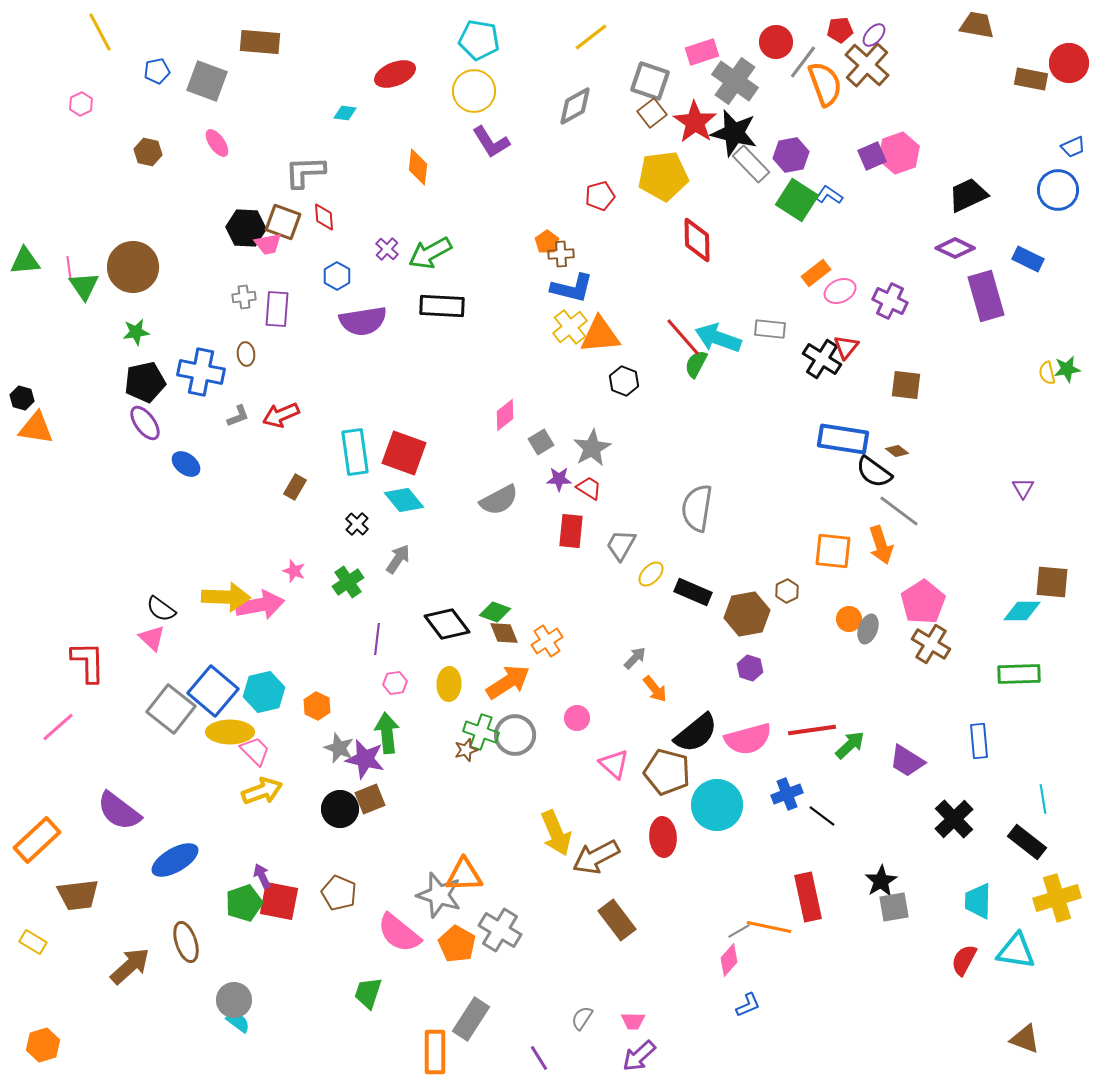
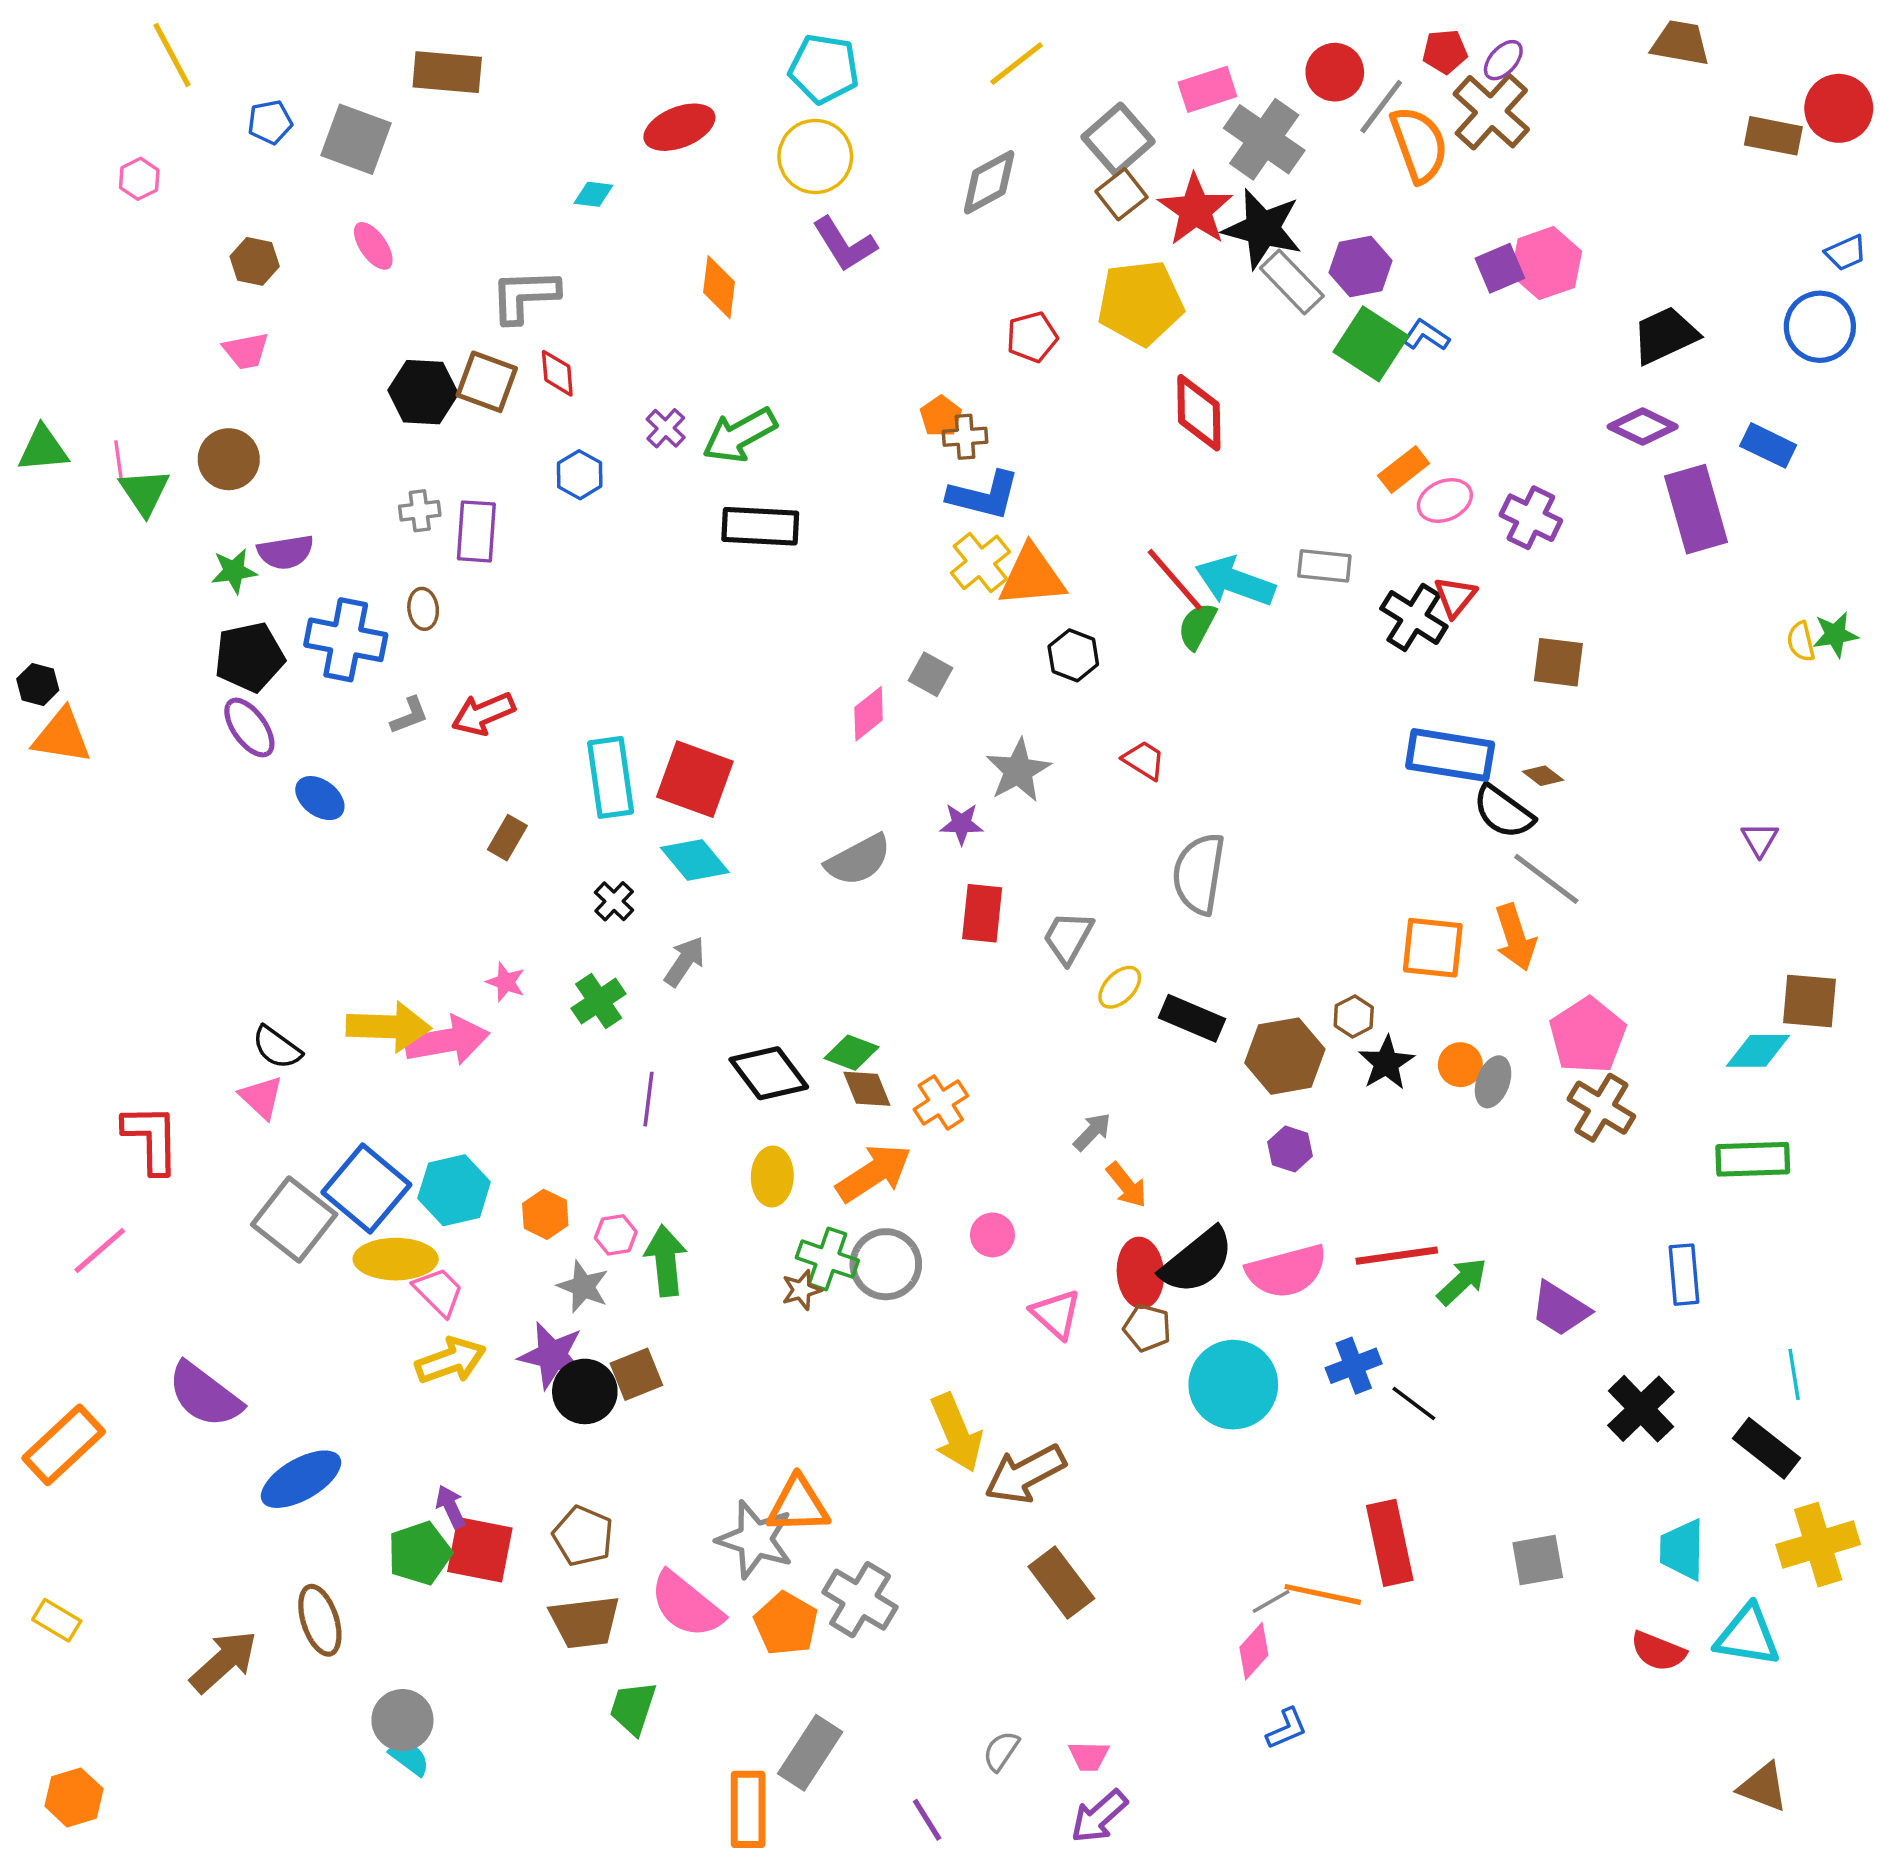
gray square: (650, 81) -> (1118, 139), turned 30
pink trapezoid: (268, 244) -> (246, 351), moved
brown circle: (133, 267) -> (229, 459), size x0.7
purple semicircle: (363, 321) -> (286, 552), moved, size x0.7
gray square: (541, 442) -> (931, 674), moved, turned -30
red trapezoid: (589, 488) -> (1144, 760), moved
pink hexagon: (395, 683) -> (616, 1235), moved
purple star: (365, 759) -> (552, 1355), moved
brown pentagon: (667, 772) -> (1147, 1328), size x0.6
red ellipse: (663, 837) -> (1140, 1273), moved
black star: (881, 881) -> (1386, 1063), moved
brown trapezoid: (78, 895) -> (585, 1622), moved
red semicircle: (964, 960) -> (1658, 1651), turned -96

